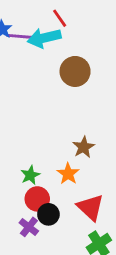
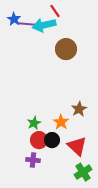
brown star: (83, 147) -> (79, 109), moved
black circle: (48, 214) -> (52, 140), moved
purple cross: (29, 227) -> (33, 160), turned -32

